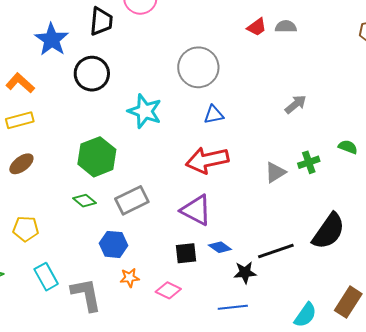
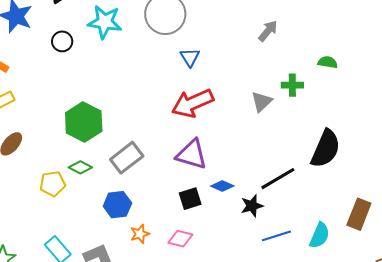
black circle: (92, 74) -> (62, 41), size x0.6
cyan star: (145, 111) -> (105, 22), moved
blue triangle: (214, 115) -> (190, 57), turned -40
green cross: (309, 162) -> (292, 85), turned 30
yellow pentagon: (26, 229) -> (53, 184), moved
blue line: (233, 307) -> (276, 236), moved

